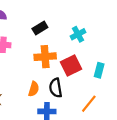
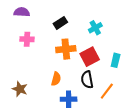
black semicircle: (56, 88) -> (87, 80), moved

